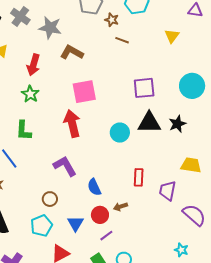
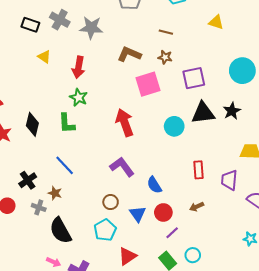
brown star: (112, 20) -> (165, 57), moved
yellow triangle: (172, 36) -> (216, 22), turned -42
brown L-shape: (72, 52) -> (129, 54), moved
pink square: (84, 92) -> (148, 84), moved
green L-shape: (24, 131) -> (67, 123), moved
brown arrow: (120, 207) -> (197, 207), moved
blue triangle: (75, 223) -> (138, 214), moved

